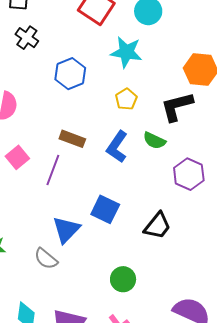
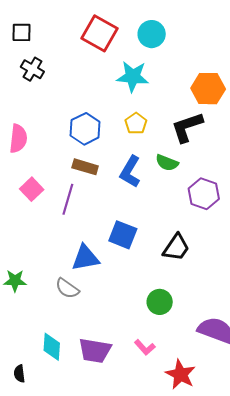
blue hexagon: (70, 74) -> (85, 129), moved
blue triangle: (66, 230) -> (85, 258), turned 40
green circle: (123, 279) -> (160, 302), moved

